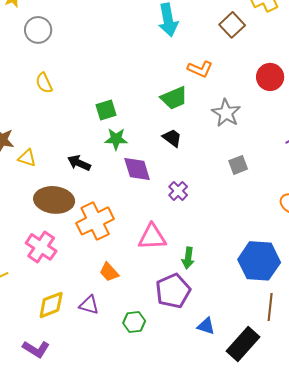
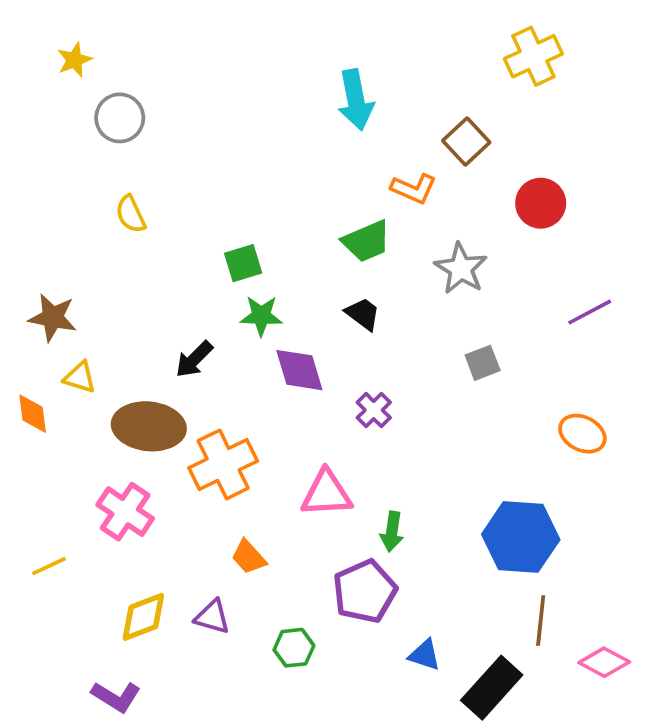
brown square: (232, 25) -> (466, 142), moved
yellow triangle: (27, 158) -> (80, 377), moved
black arrow: (79, 163) -> (194, 359), turned -70

